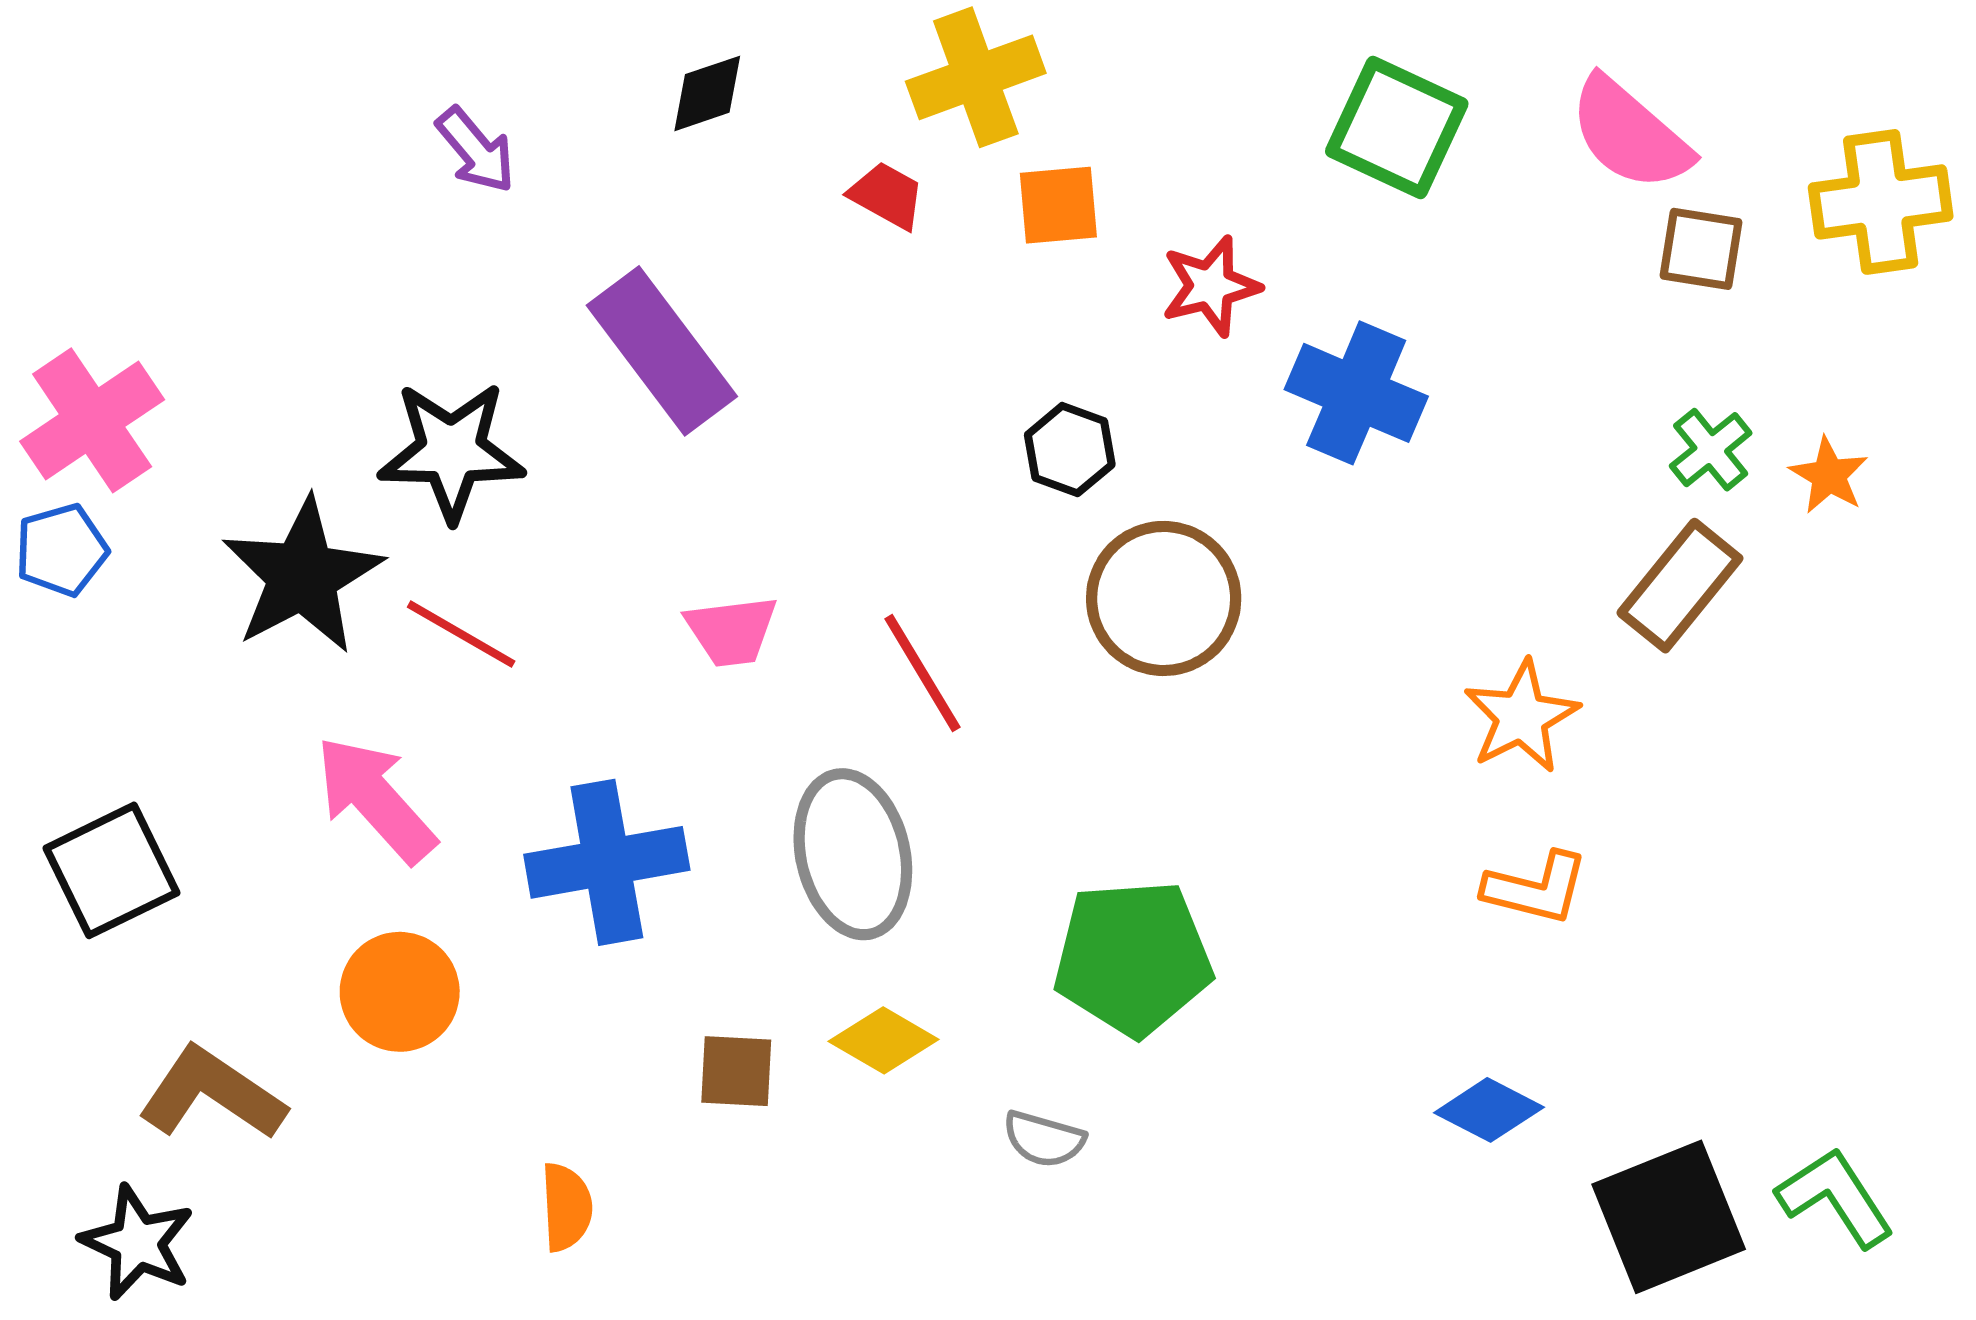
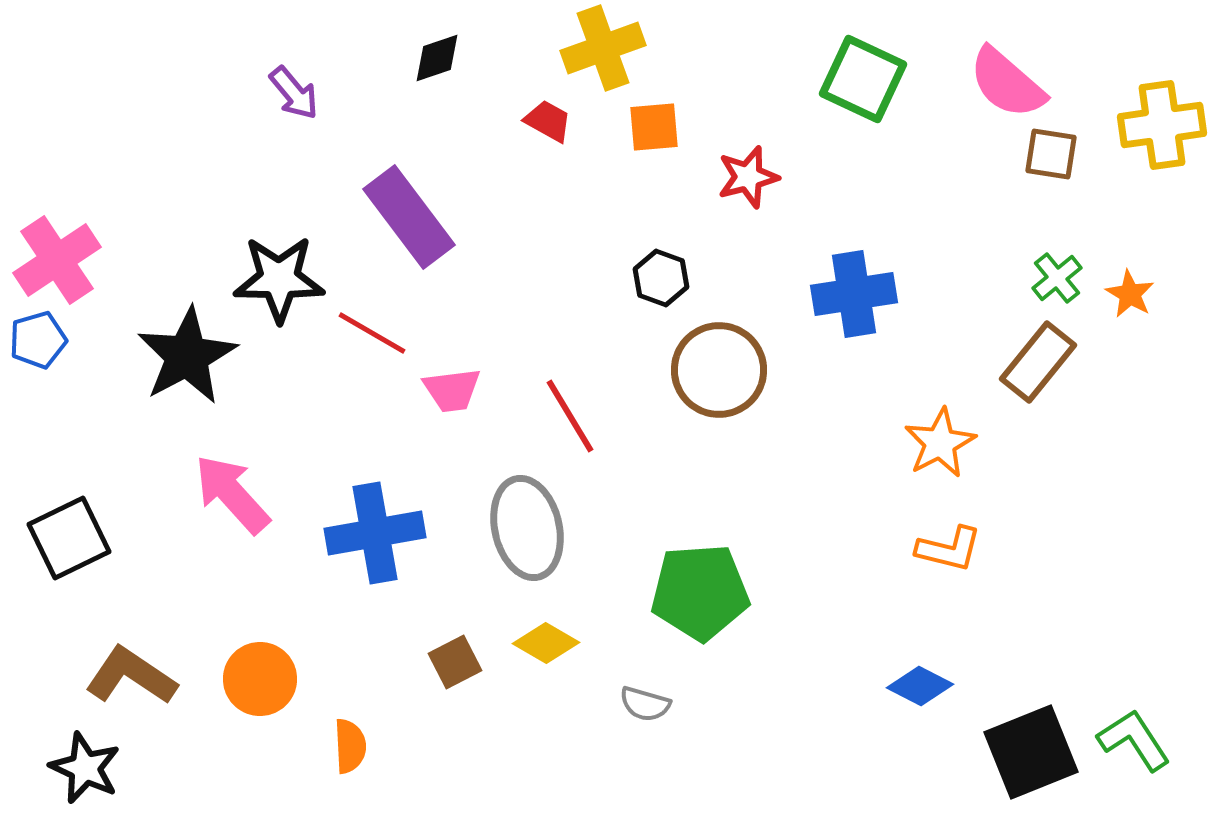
blue cross: (1356, 393) -> (854, 294), moved, turned -32
red line: (461, 634) -> (372, 333), moved
orange circle: (400, 992) -> (260, 679), moved
brown square: (736, 1071) -> (455, 662), turned -30

